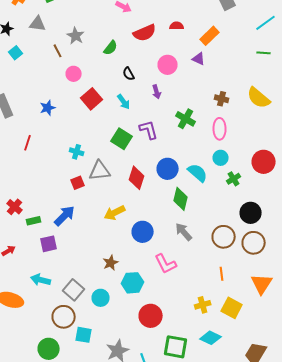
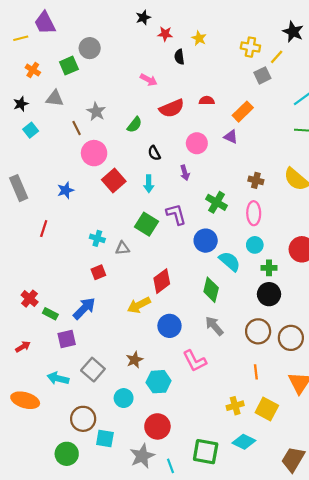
pink circle: (74, 74) -> (94, 153), size x1.5
cyan arrow: (124, 102) -> (149, 184), turned 35
blue circle: (168, 169) -> (206, 241), moved
gray triangle: (100, 171) -> (122, 248), moved, size x0.6
red diamond: (137, 178) -> (162, 281), moved, turned 35
green cross: (234, 179) -> (269, 268), turned 32
black circle: (251, 213) -> (269, 294), moved
green rectangle: (34, 221) -> (50, 314), turned 40
gray square: (74, 290) -> (93, 370), moved
red circle: (151, 316) -> (157, 426), moved

